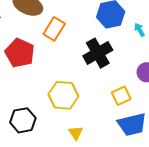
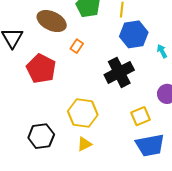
orange rectangle: (54, 29) -> (77, 46), size x0.6
yellow triangle: (76, 133) -> (84, 144), moved, turned 35

